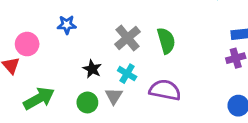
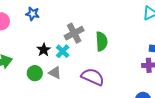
cyan cross: (127, 74) -> (63, 51), moved
gray triangle: (114, 96) -> (55, 73), turned -48

